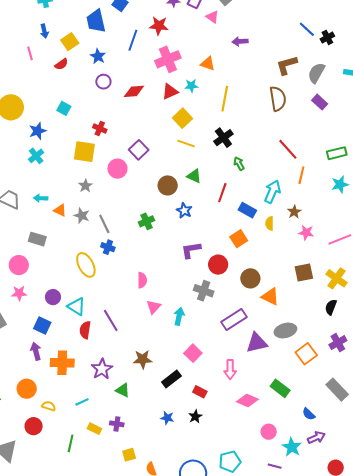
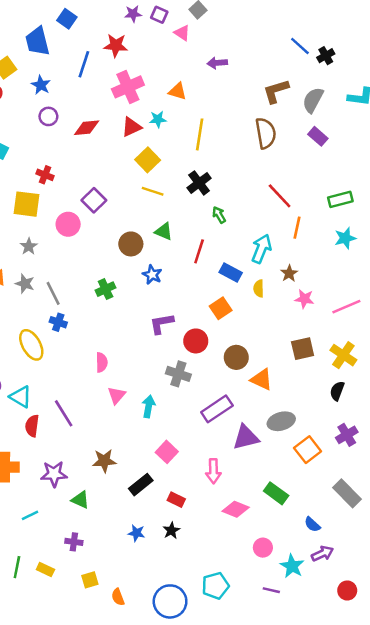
purple star: (102, 369) -> (54, 474), turned 30
yellow rectangle: (94, 429) -> (45, 569), moved

